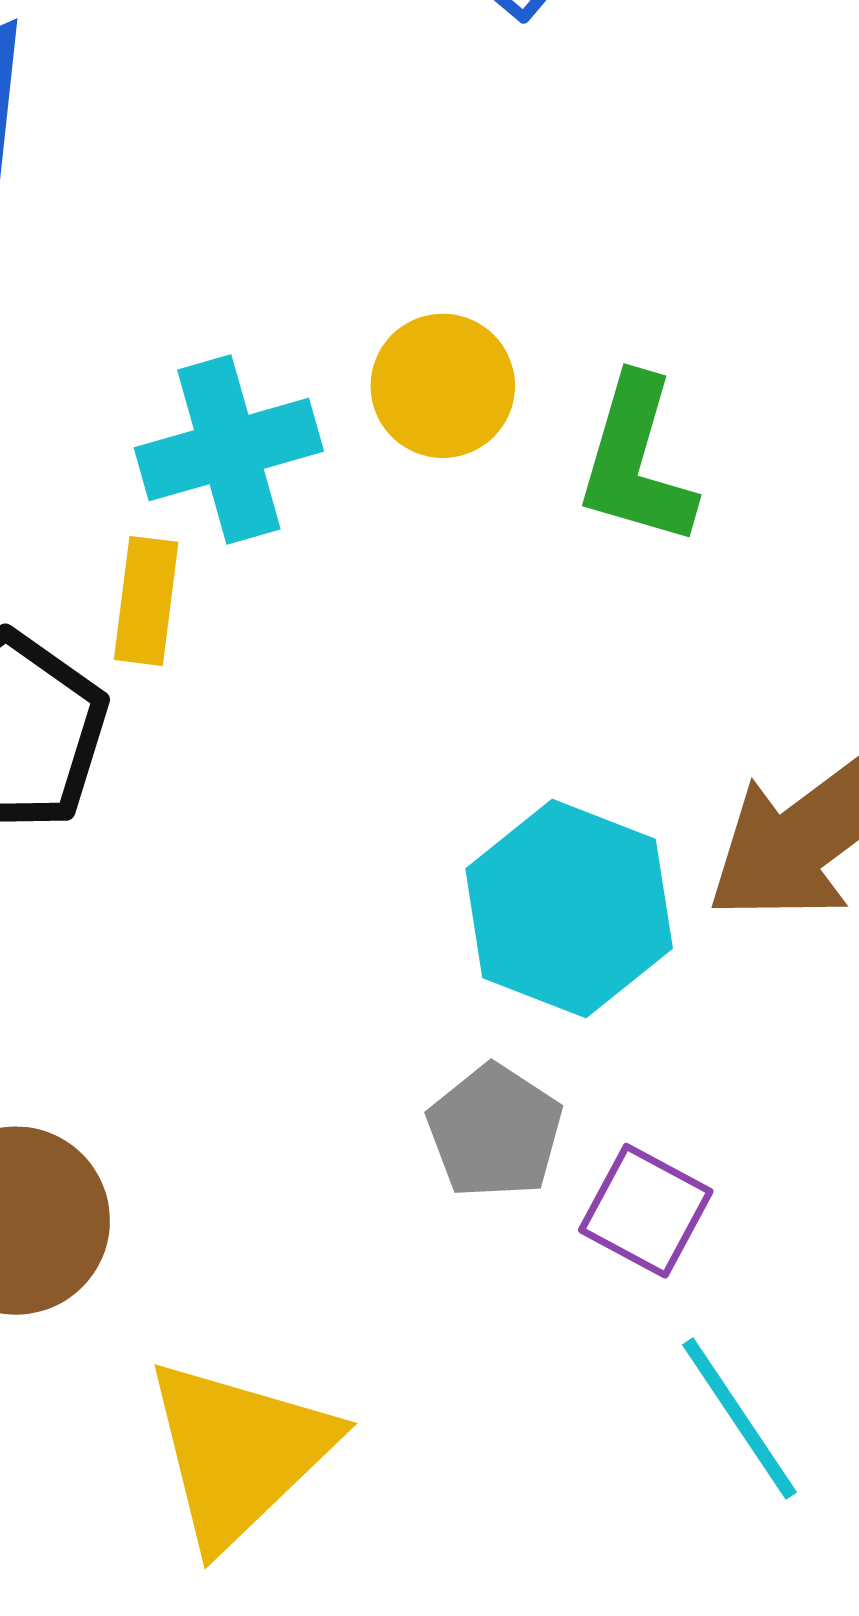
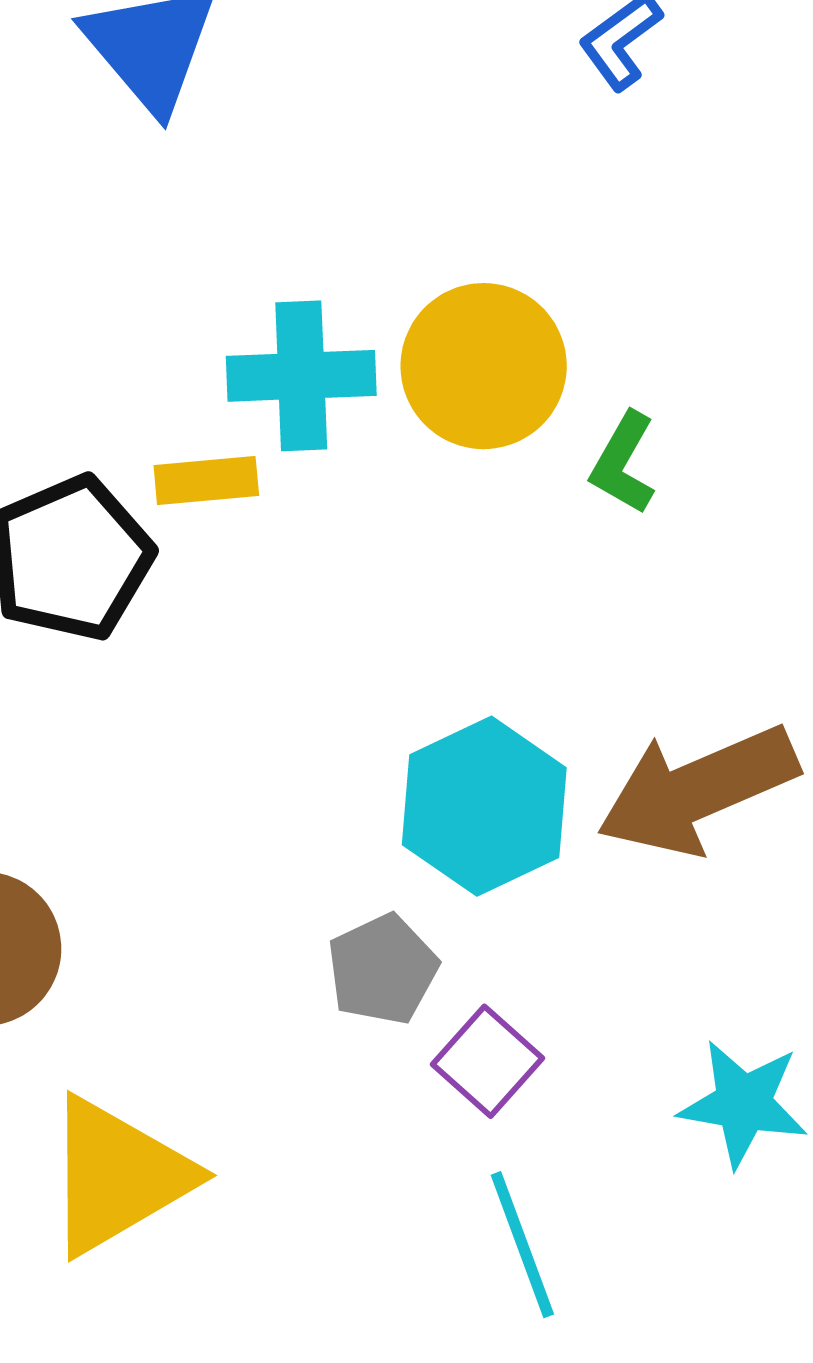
yellow circle: (443, 386) -> (484, 366), size x1.4
green L-shape: (636, 461) -> (623, 463), size x0.7
yellow rectangle: (146, 601) -> (206, 481), turned 64

